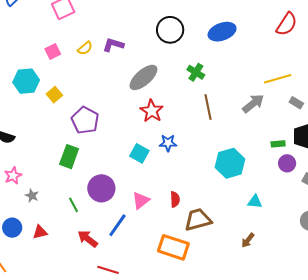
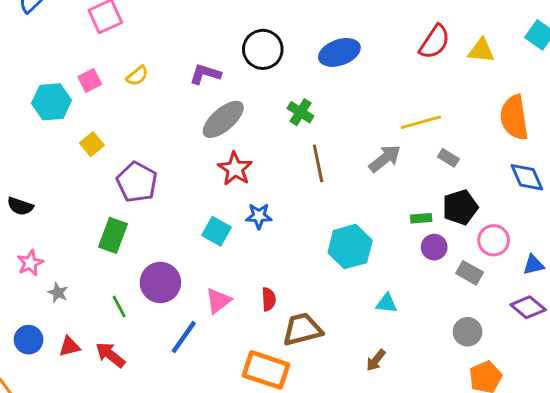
purple L-shape: (113, 45) -> (205, 74), moved
cyan hexagon: (26, 81) -> (52, 102), moved
red arrow: (88, 239) -> (110, 355), moved

